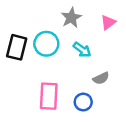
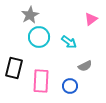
gray star: (71, 18) -> (30, 15), moved
black rectangle: (17, 47) -> (14, 68), moved

